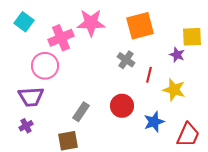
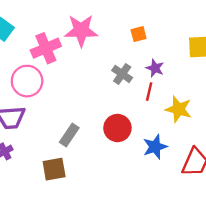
orange square: (140, 26) -> (139, 34), size x0.5
purple star: (177, 55) -> (155, 68), moved

